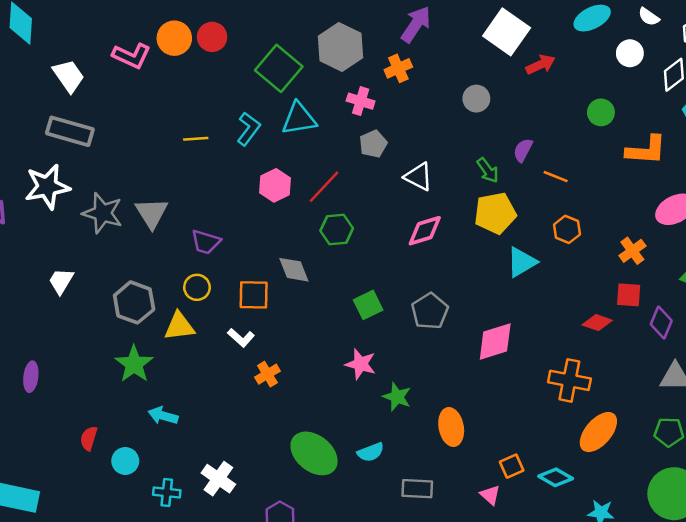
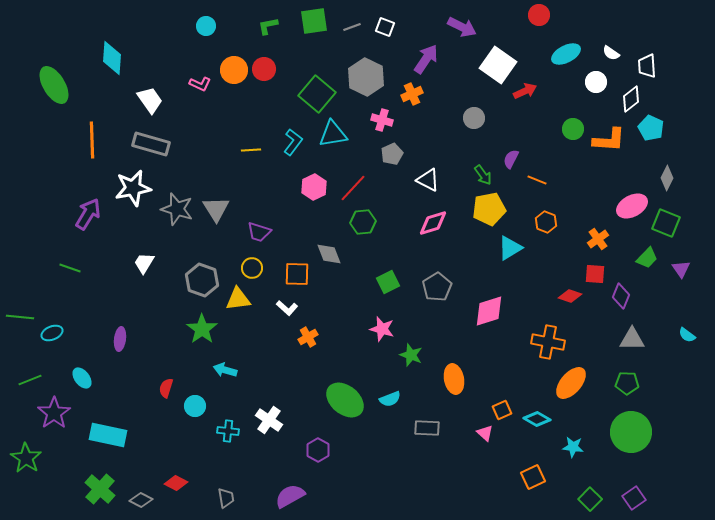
pink L-shape: (132, 56) -> (200, 84), size x0.7
orange L-shape: (646, 150) -> (609, 140), moved

